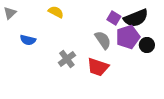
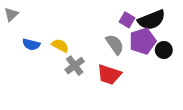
yellow semicircle: (56, 12) -> (60, 46), moved

